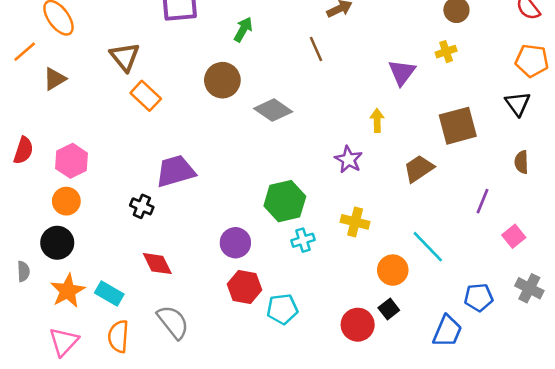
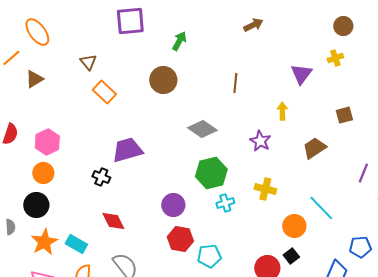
brown line: (316, 49) -> (235, 83), moved, turned 30
brown triangle: (125, 57) -> (88, 62), size x0.7
gray diamond: (273, 110) -> (202, 129), moved
brown square: (458, 126) -> (344, 115), size x0.6

